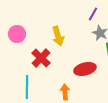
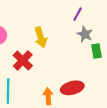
red ellipse: (85, 69) -> (72, 88), moved

